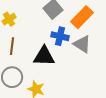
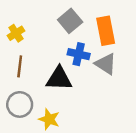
orange rectangle: (82, 17) -> (106, 31), turned -55

